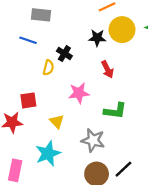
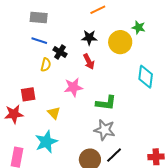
yellow circle: (122, 30) -> (120, 42), moved
blue line: (28, 40) -> (39, 41), moved
red arrow: (107, 69) -> (89, 62), moved
gray star: (93, 140) -> (105, 130), moved

